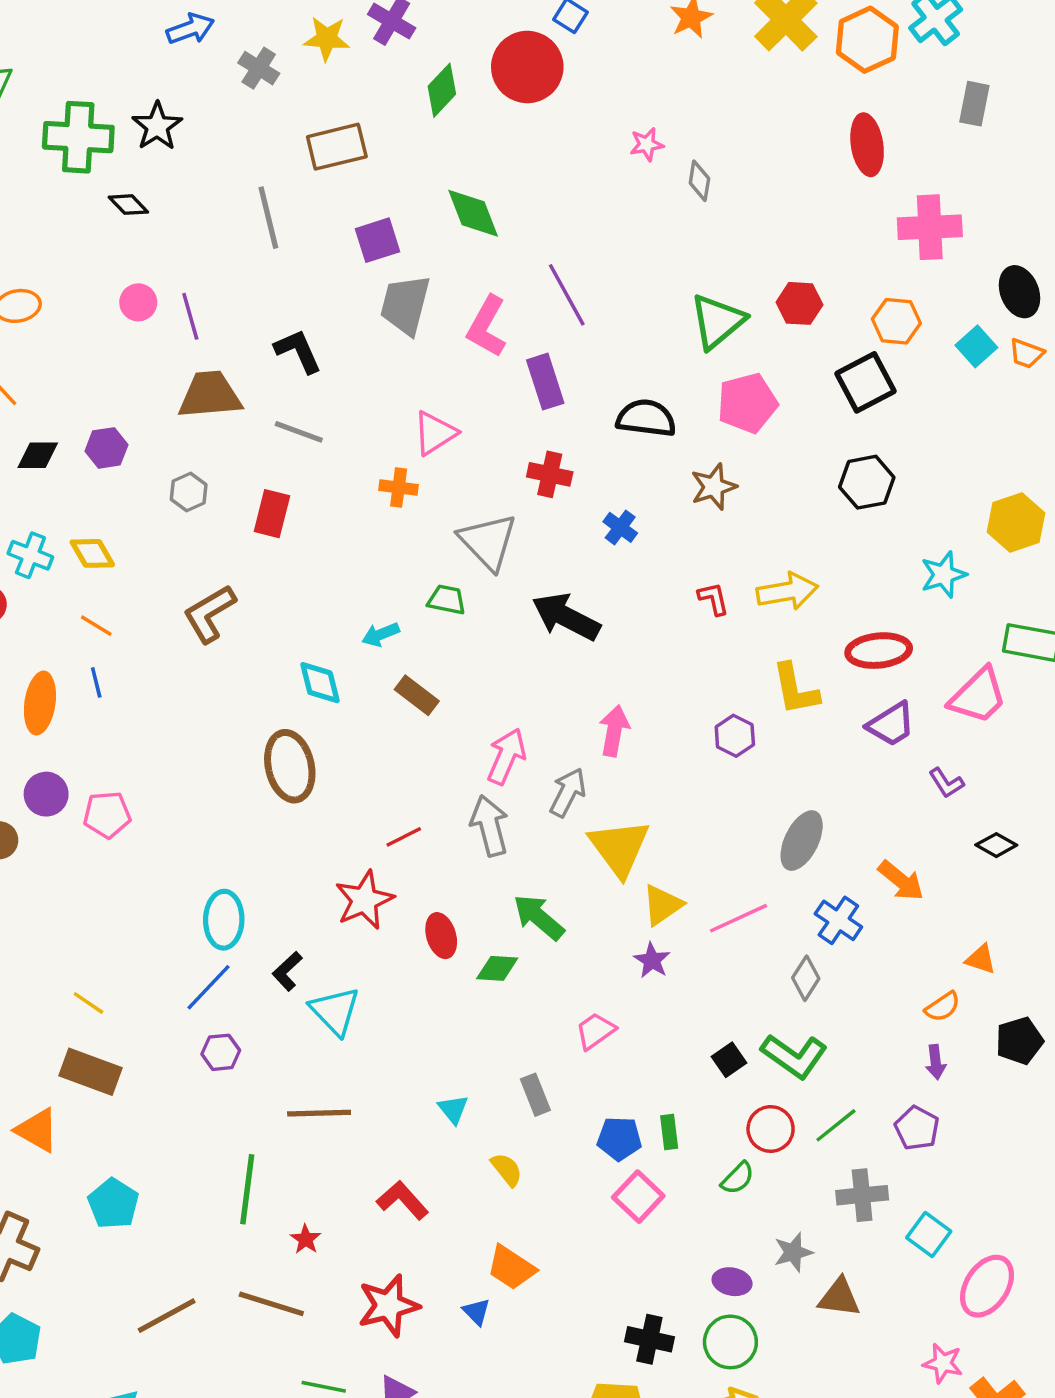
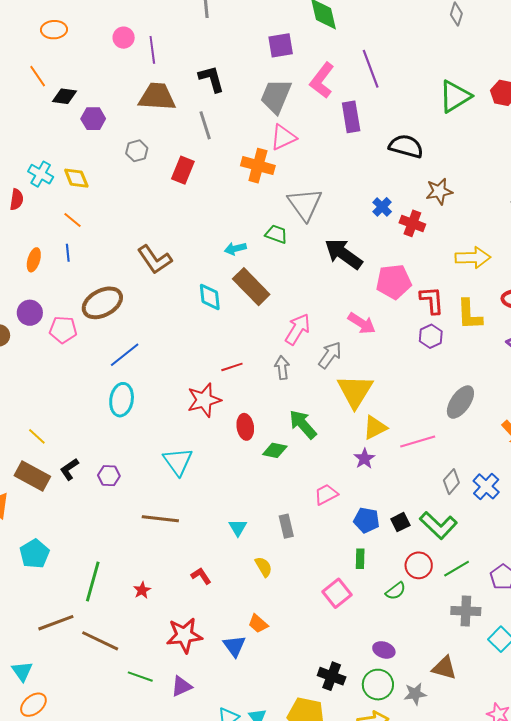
purple square: (377, 240) -> (281, 45), moved
gray trapezoid: (405, 305) -> (276, 96), moved
pink pentagon: (747, 403) -> (394, 282), moved
gray line: (299, 432) -> (205, 125), turned 44
black diamond: (38, 455) -> (65, 96), moved
red cross: (550, 474) -> (412, 223), moved
orange cross: (399, 487) -> (258, 166), size x1.5
red L-shape: (714, 599) -> (432, 300), moved, size x1.4
brown L-shape: (209, 614) -> (155, 260), moved, turned -102
cyan diamond: (320, 683) -> (210, 297), moved
brown rectangle: (417, 695) -> (251, 287), size x1.5
orange ellipse: (40, 703) -> (34, 260), size x0.7
pink arrow: (614, 731) -> (362, 323), turned 104
brown ellipse: (290, 766) -> (102, 303), moved, turned 66
gray arrow: (490, 826) -> (282, 368), size x0.7
blue cross: (838, 920) -> (486, 486), moved
black L-shape: (287, 971) -> (69, 469), moved
blue line: (209, 987) -> (125, 355), moved
blue pentagon: (619, 1139) -> (366, 520), moved
green line: (247, 1189) -> (93, 582), moved
red L-shape: (403, 1200) -> (201, 576), size x0.7
gray star: (793, 1252) -> (415, 694), moved
orange trapezoid: (511, 1268) -> (258, 624), size x0.7
brown line: (271, 1304) -> (100, 641), moved
blue triangle: (476, 1312) -> (234, 646), size x1.4

